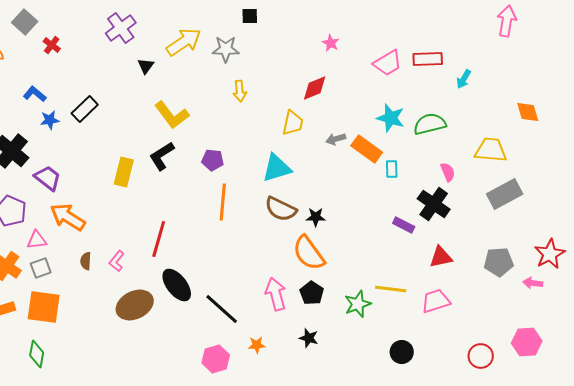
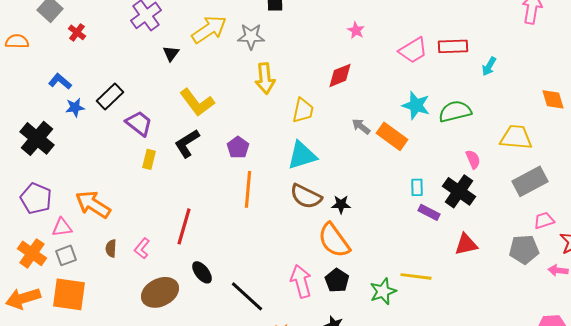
yellow arrow: (240, 91) -> (265, 78), size x1.4
yellow trapezoid: (293, 123) -> (303, 110), moved
gray arrow: (336, 139) -> (361, 126), turned 54
purple pentagon: (213, 160) -> (238, 147), turned 30
cyan rectangle: (392, 169) -> (417, 187), moved
yellow rectangle: (124, 172) -> (149, 159), size x0.7
purple trapezoid: (48, 178) -> (139, 123), moved
black ellipse: (177, 285) -> (202, 272), size x0.7
pink trapezoid: (436, 301) -> (544, 220), moved, size x0.7

